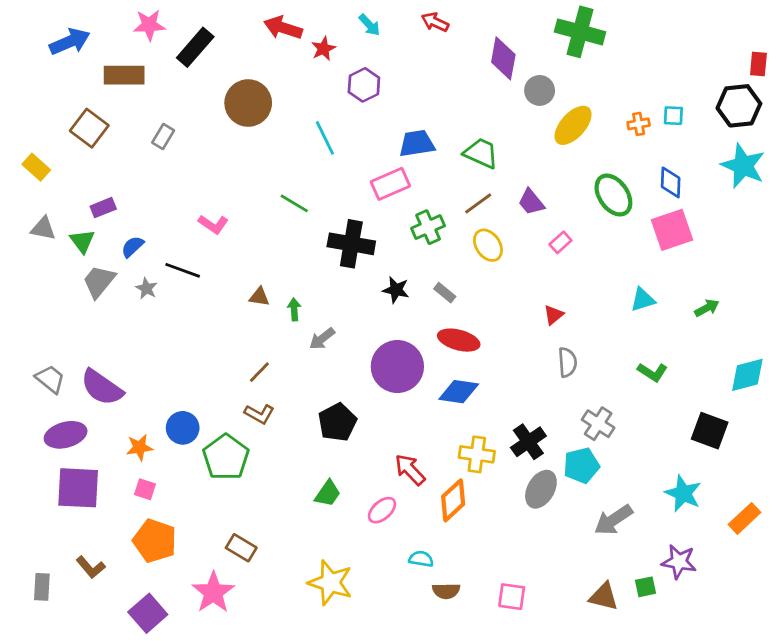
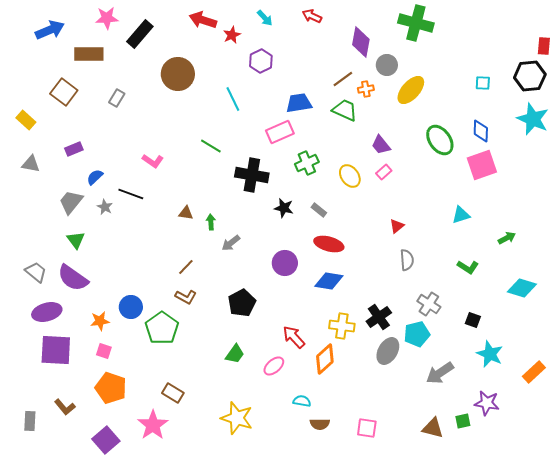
orange cross: (639, 124) -> (366, 89), moved
brown line: (478, 203) -> (343, 79), moved
green triangle: (82, 241) -> (76, 240), moved
pink rectangle: (560, 242) -> (384, 172), moved
green arrow: (707, 308) -> (507, 238), moved
purple circle: (397, 367) -> (285, 263), size x0.7
cyan diamond: (747, 375) -> (522, 288), moved, turned 32
black square: (710, 431) -> (473, 320), moved, size x0.6

